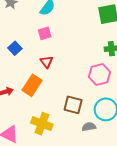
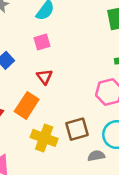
brown square: (73, 105) -> (77, 129), turned -30
yellow cross: (42, 124) -> (44, 138), moved

